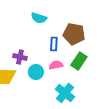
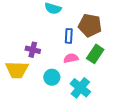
cyan circle: (36, 72) -> (52, 77), moved

